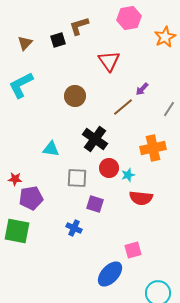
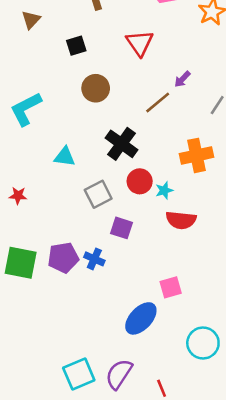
black square: (58, 40) -> (76, 46), moved
cyan L-shape: (21, 85) -> (26, 109), moved
gray square: (77, 178) -> (98, 194), turned -30
purple pentagon: (31, 198) -> (63, 258), moved

